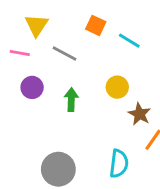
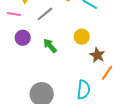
gray line: (65, 54) -> (45, 14), turned -66
green arrow: (71, 100) -> (50, 46), turned -42

